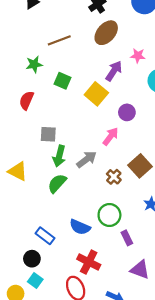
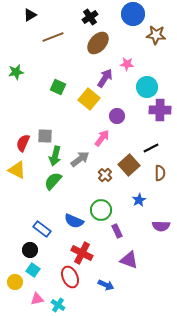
brown line: (59, 40) -> (53, 37), moved
green star: (34, 64) -> (16, 72), moved
red semicircle: (26, 100) -> (23, 143), moved

